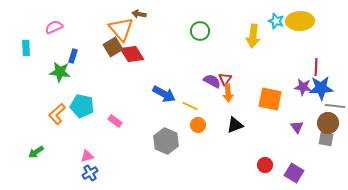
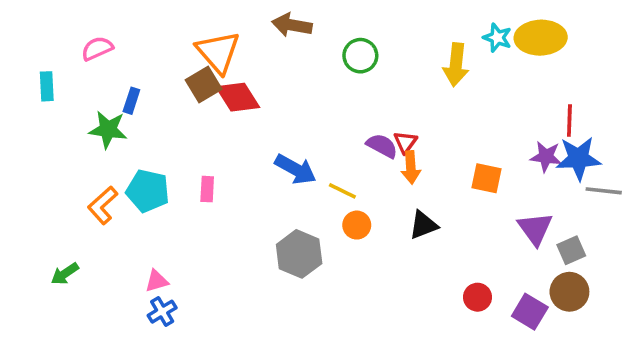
brown arrow: (139, 14) -> (292, 25), moved, size x1.5
orange square: (270, 99) -> (487, 178), size x0.7
pink rectangle: (115, 121) -> (207, 189), moved, turned 56
brown circle: (328, 123) -> (569, 292), moved
purple triangle: (297, 127) -> (535, 229), size x1.5
gray square: (326, 139) -> (571, 250), moved, turned -35

